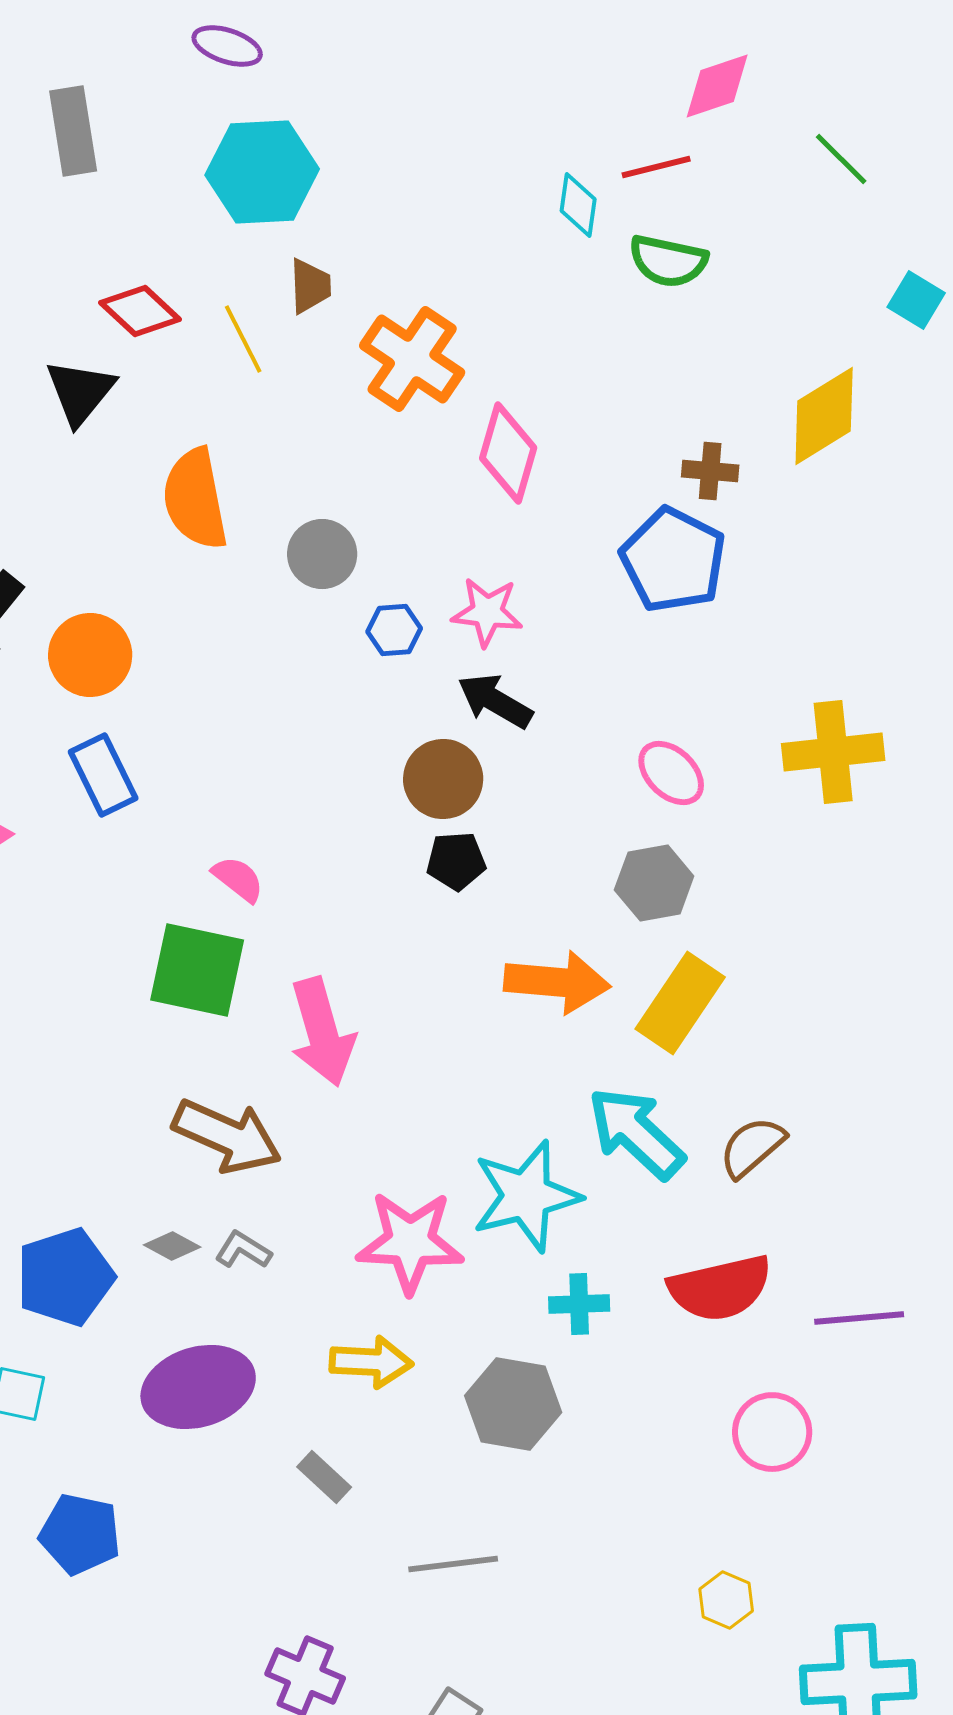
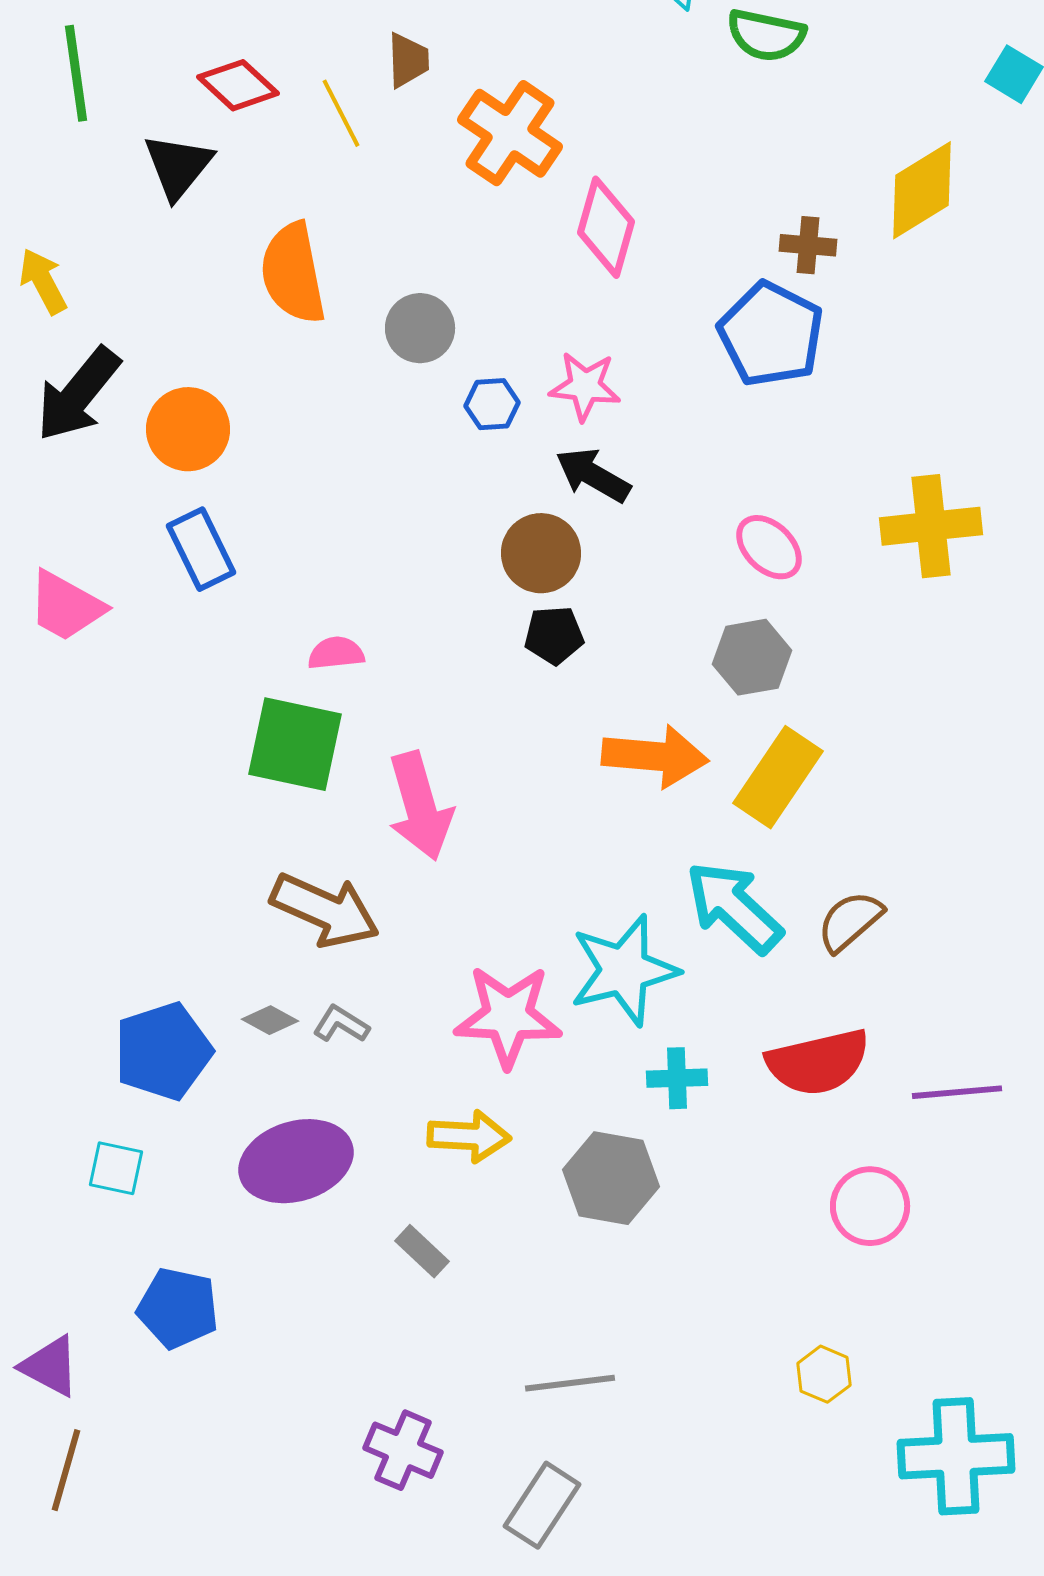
pink semicircle: (238, 879) -> (336, 653), turned -44
gray line: (453, 1564) -> (570, 1383), moved

